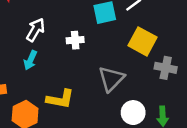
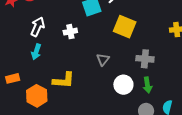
gray cross: (166, 68) -> (145, 59), moved
gray triangle: (111, 79) -> (103, 59), size x0.6

